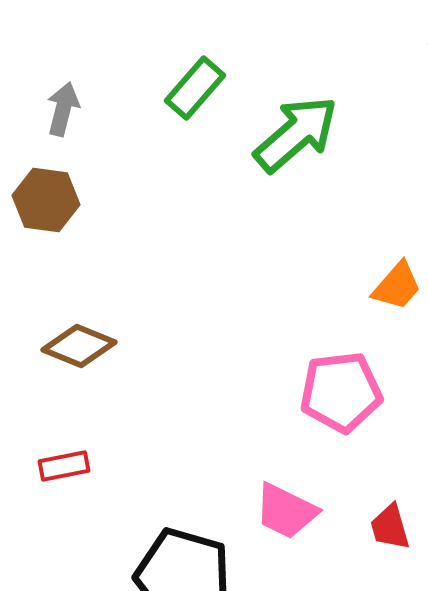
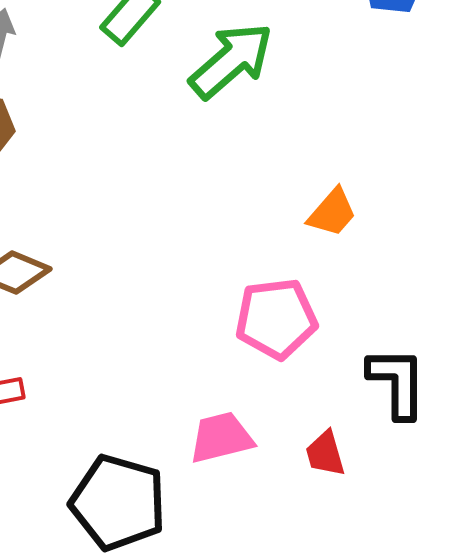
pink trapezoid: (286, 511) -> (221, 438), turned 140

